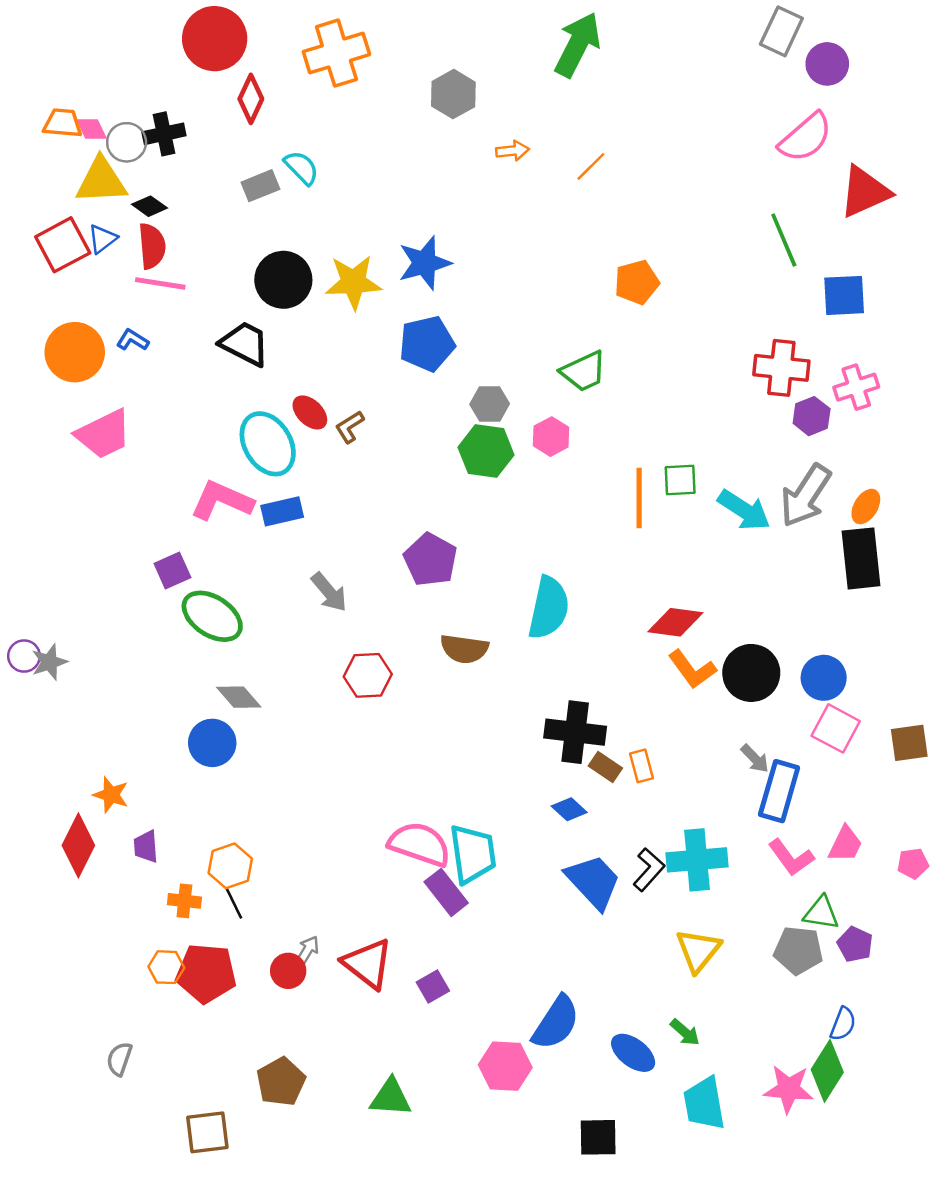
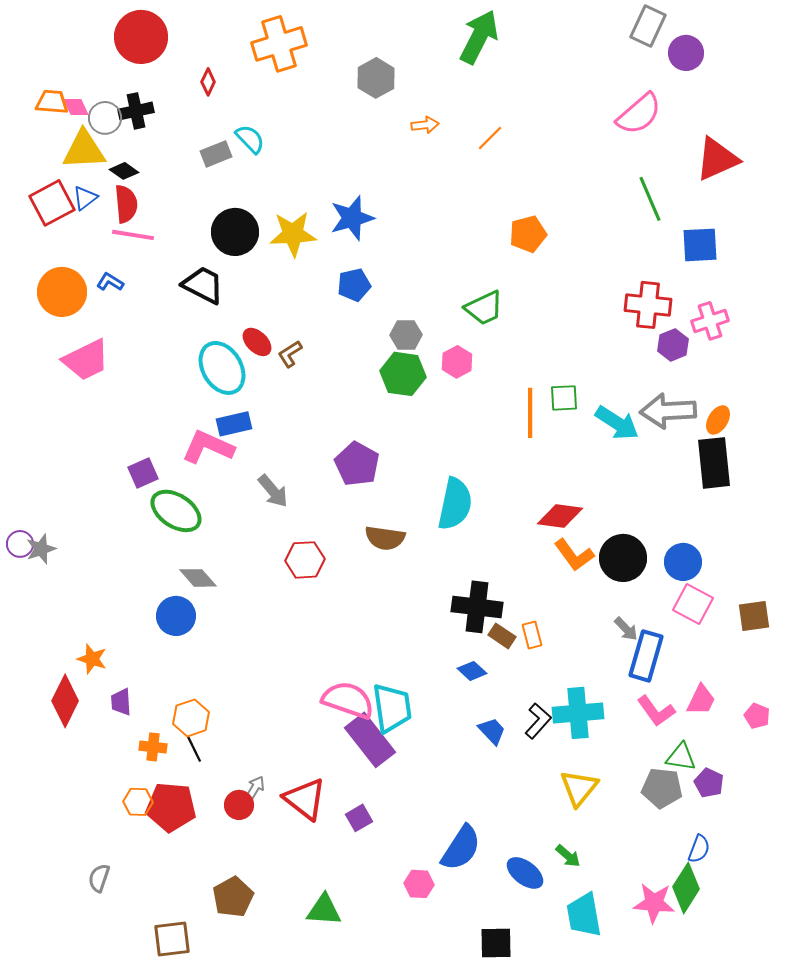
red circle: (215, 39) -> (141, 37), moved
red diamond: (251, 99) -> (208, 82), size x0.7
pink semicircle: (806, 137) -> (639, 114), moved
blue pentagon: (427, 344) -> (354, 285), size x0.7
gray arrow: (806, 496) -> (668, 411), turned 54
pink L-shape: (222, 500) -> (208, 447), moved
pink pentagon: (913, 863) -> (757, 716), turned 30
blue trapezoid: (593, 882) -> (492, 731), size x0.6
purple rectangle: (446, 892) -> (370, 740), size x1.4
pink hexagon: (505, 1066) -> (419, 884), size x0.7

